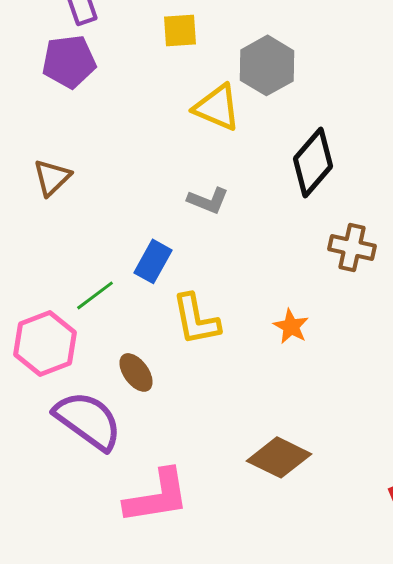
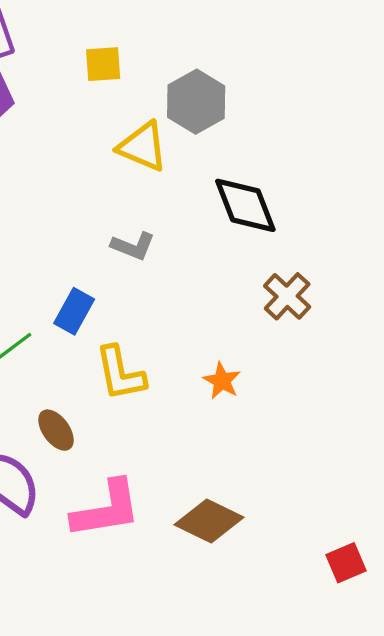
black diamond: (313, 162) -> (245, 205), turned -62
brown cross: (352, 247) -> (287, 296), turned 30
pink L-shape: (157, 496) -> (106, 509), moved

